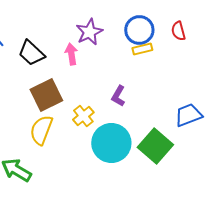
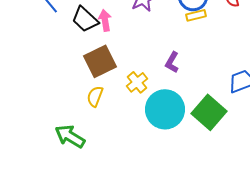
pink arrow: (71, 54) -> (105, 20), moved
yellow semicircle: (41, 130) -> (95, 96), size x0.7

